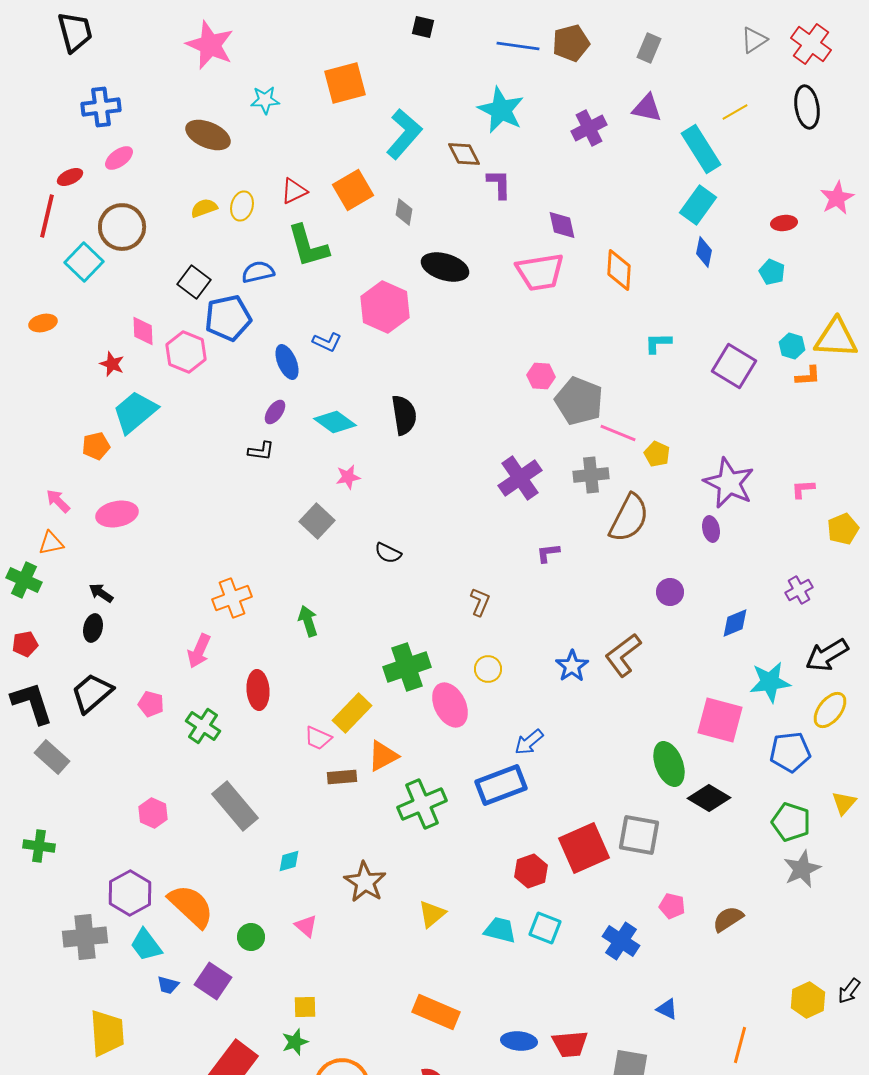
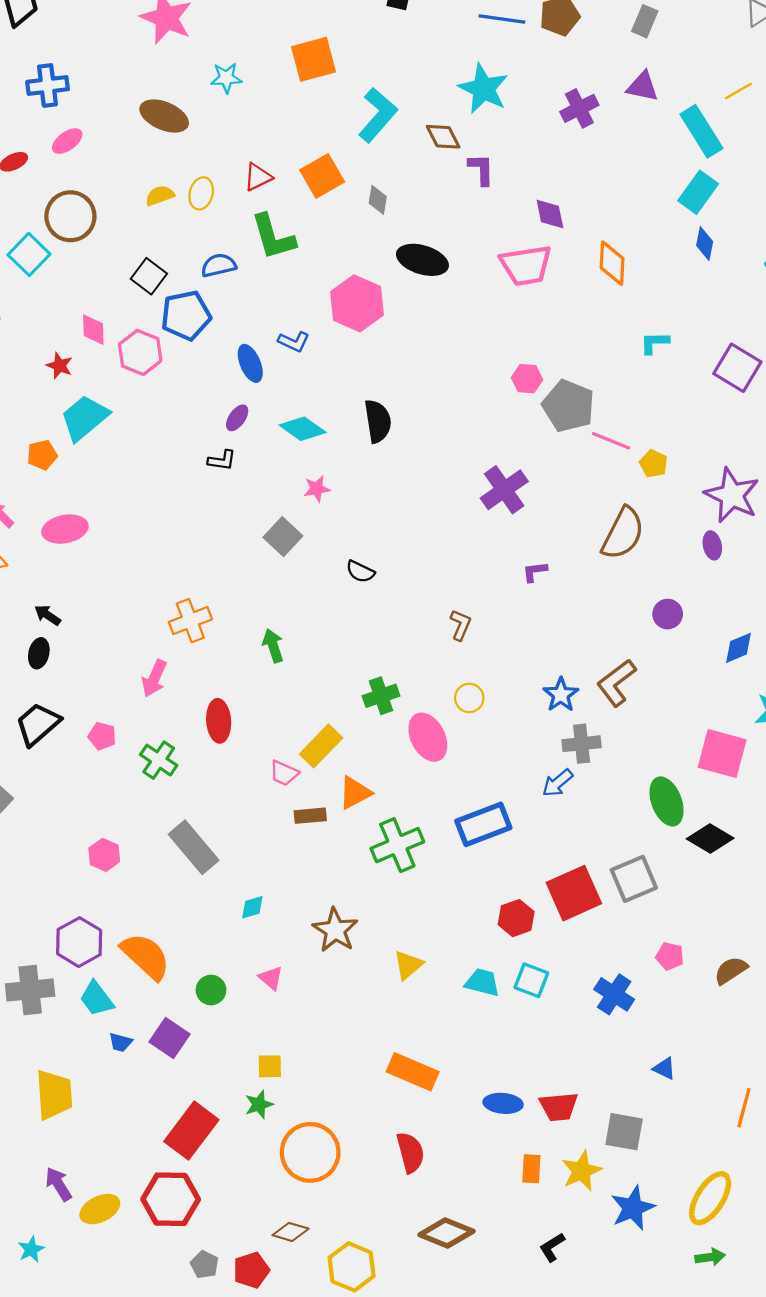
gray cross: (591, 475) -> (582, 744), moved
green cross: (407, 667) -> (381, 696), size x0.7
blue arrow: (529, 742) -> (558, 783), moved
gray square: (639, 835) -> (634, 879), turned -33

